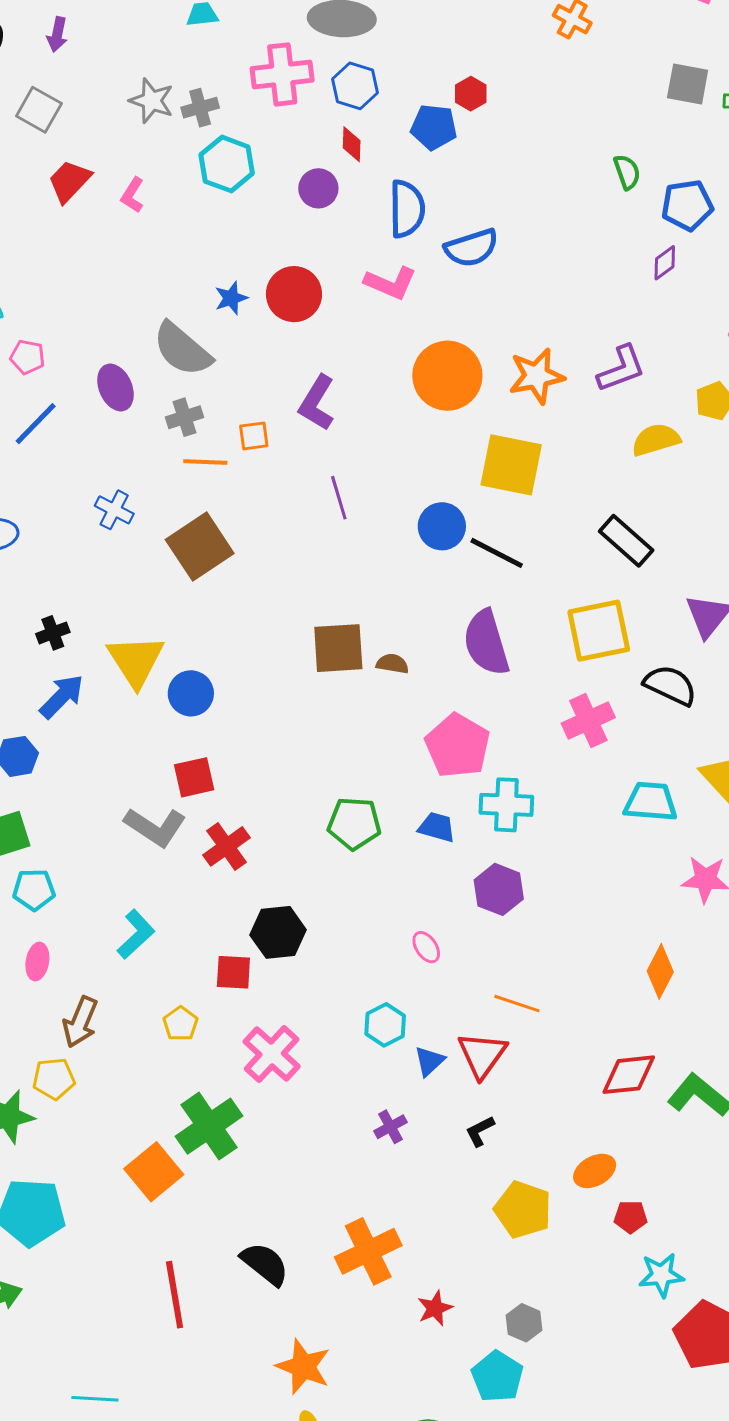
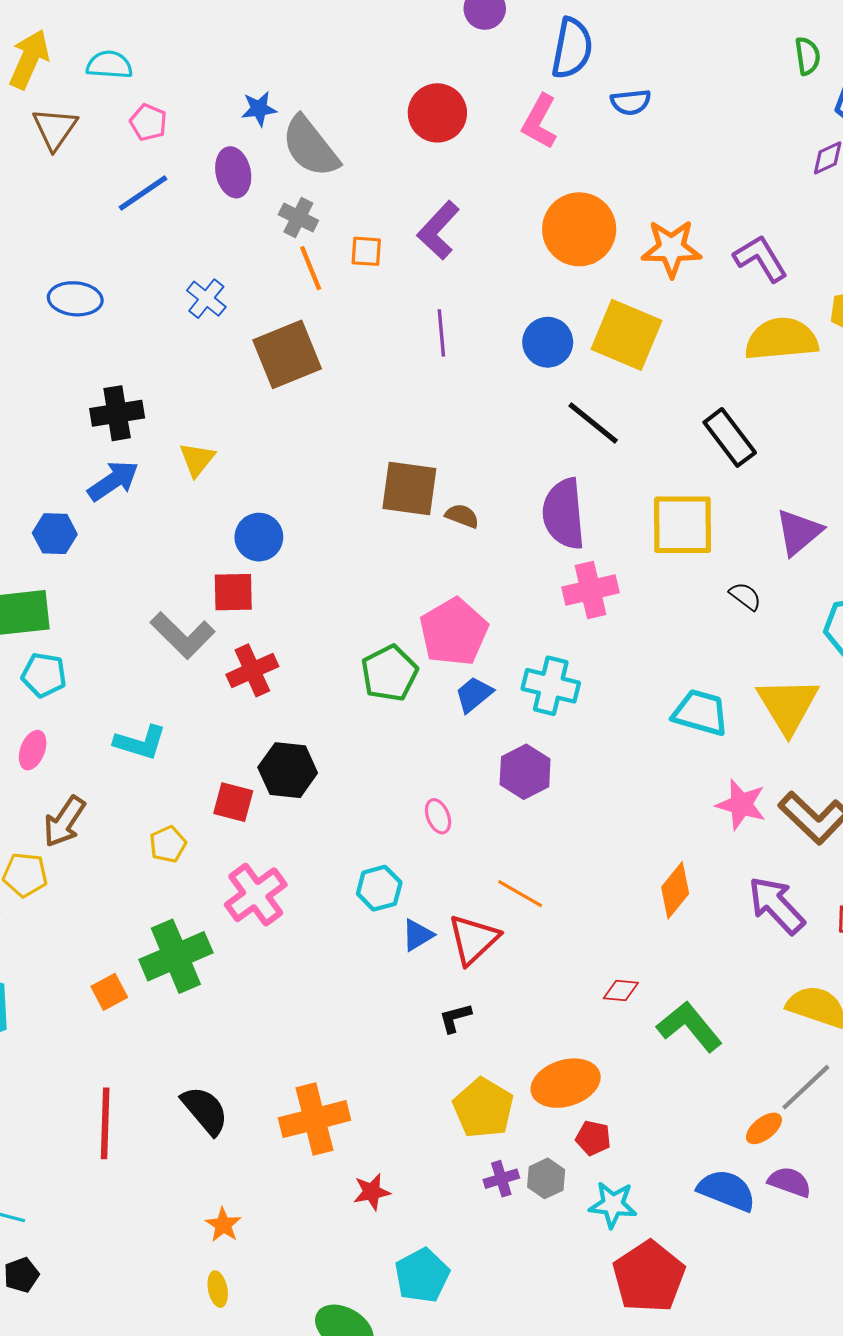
blue semicircle: (471, 248) -> (631, 102), size x0.7
pink L-shape: (390, 283) -> (540, 122), turned 84
blue star: (231, 298) -> (259, 109), moved
purple L-shape: (621, 369) -> (761, 258), turned -112
gray cross: (184, 417) -> (298, 217), turned 33
yellow semicircle: (656, 440) -> (781, 339), size x1.4
orange line: (205, 462) -> (311, 268), turned 54
blue circle: (442, 526) -> (548, 342), moved
black cross: (53, 633) -> (117, 413), size x1.5
yellow triangle: (136, 661) -> (197, 459), size x0.6
black semicircle: (670, 685) -> (745, 596), size x0.6
blue circle: (191, 693) -> (259, 537), moved
pink cross: (588, 720) -> (590, 590), moved
pink pentagon: (458, 746) -> (454, 632), moved
green pentagon: (354, 823) -> (389, 673), turned 30
blue trapezoid: (437, 827) -> (474, 694), turned -66
cyan L-shape: (136, 934) -> (140, 742), turned 48
red diamond: (629, 1075) -> (621, 991), size x0.6
purple cross: (390, 1127) -> (501, 1179), moved
orange ellipse: (595, 1171) -> (566, 1083), size x1.5
orange square: (154, 1172) -> (109, 992), size x0.6
gray hexagon: (524, 1323) -> (546, 1178), moved
orange star: (303, 1367) -> (223, 1225), size x0.6

